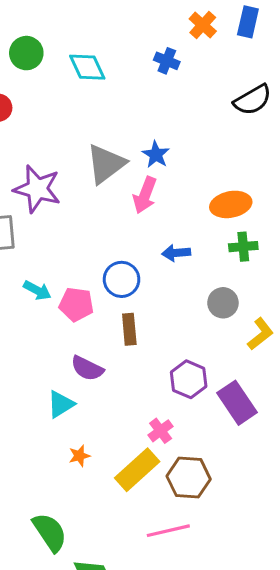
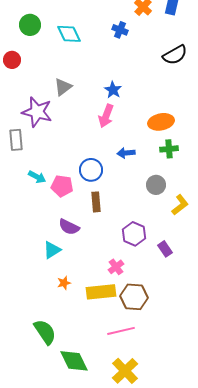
gray triangle: (106, 164) -> (63, 87), moved, size x0.7
purple rectangle: (237, 403) -> (165, 249), size x0.6
yellow rectangle: (137, 470) -> (101, 292), turned 36

